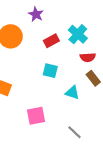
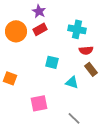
cyan cross: (78, 34) -> (77, 29), turned -30
red rectangle: (51, 41) -> (40, 29), moved

